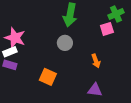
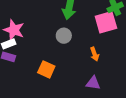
pink square: (107, 29) -> (106, 22), size x1.6

